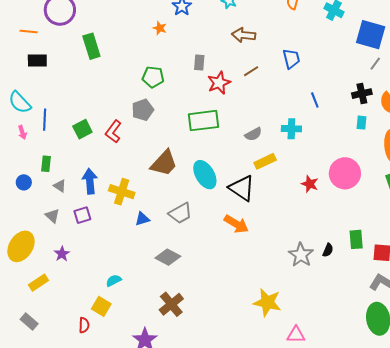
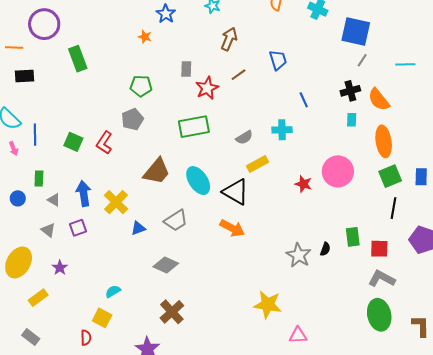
brown arrow: (244, 35) -> (229, 39), turned 110
green square: (82, 129) -> (73, 142), turned -36
yellow cross: (122, 192) -> (116, 202), turned 30

